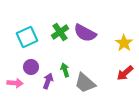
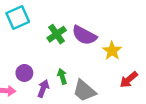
cyan square: (27, 37) -> (18, 17), moved
yellow star: (124, 43) -> (112, 51), moved

